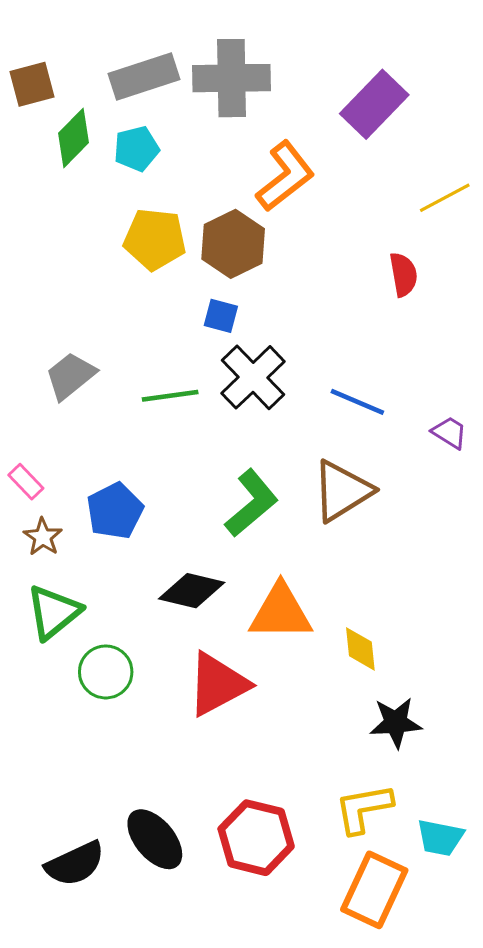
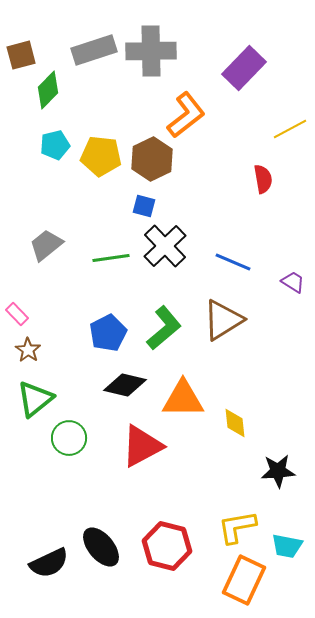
cyan pentagon: (136, 149) -> (55, 145), moved
blue pentagon: (115, 511) -> (108, 333), moved
black star: (396, 723) -> (278, 471), moved

